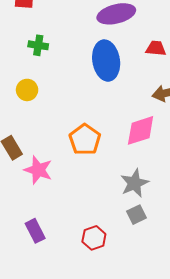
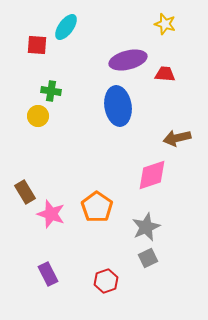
red trapezoid: (156, 48) -> (165, 74), moved
yellow circle: (27, 90) -> (38, 116), moved
orange pentagon: (85, 140) -> (97, 207), moved

